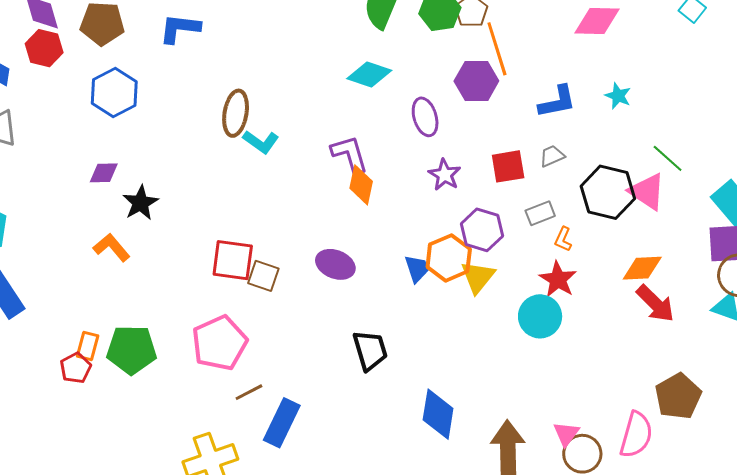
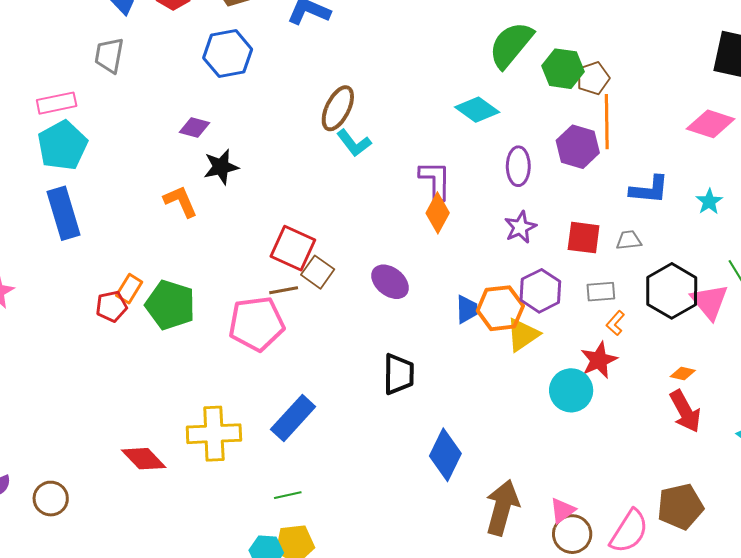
orange diamond: (642, 268) -> (683, 374), size x0.6
brown line: (249, 392) -> (284, 290), moved

